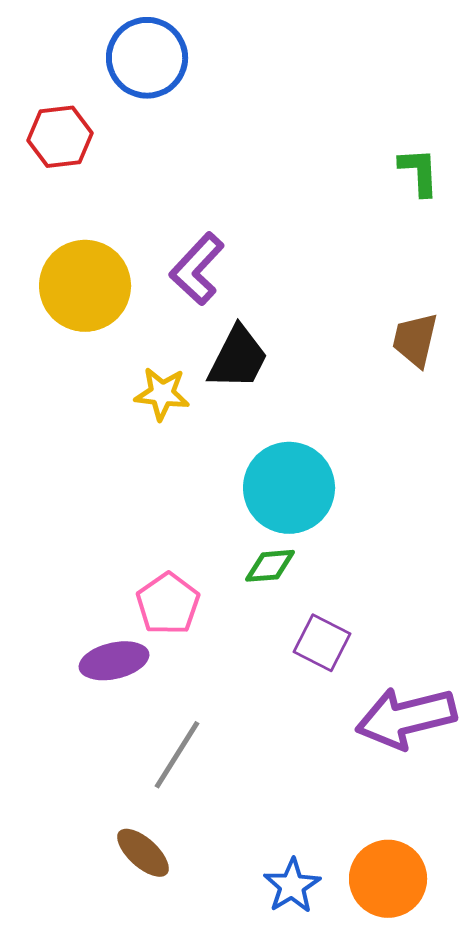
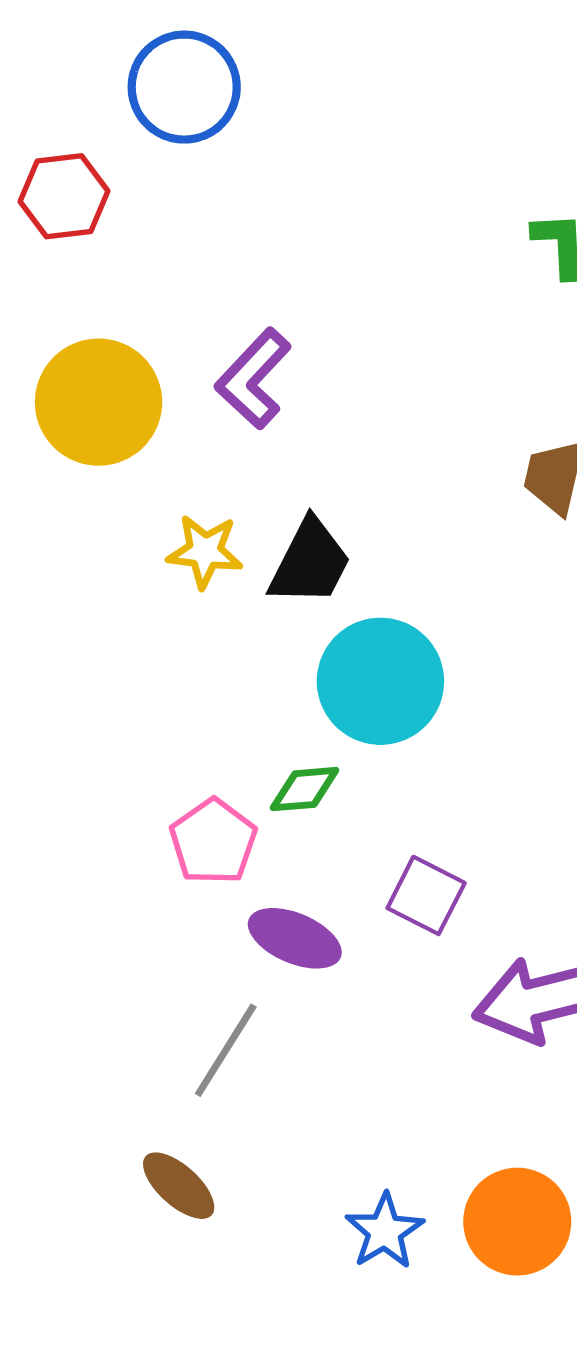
black trapezoid: (238, 358) -> (310, 562), moved
green diamond: (270, 566) -> (304, 789), moved
purple ellipse: (114, 661) -> (295, 938), moved, turned 36

